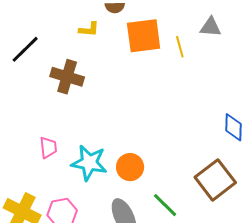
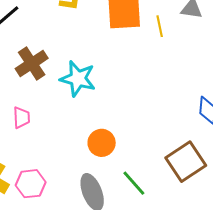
brown cross: (67, 77) -> (32, 63), moved, turned 36
cyan star: (89, 163) -> (78, 79), moved

